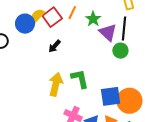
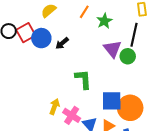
red square: (52, 17) -> (26, 33), moved
blue circle: (25, 24) -> (41, 38), moved
purple triangle: (108, 32) -> (112, 49), moved
yellow arrow: (56, 84) -> (55, 107), moved, size x0.7

